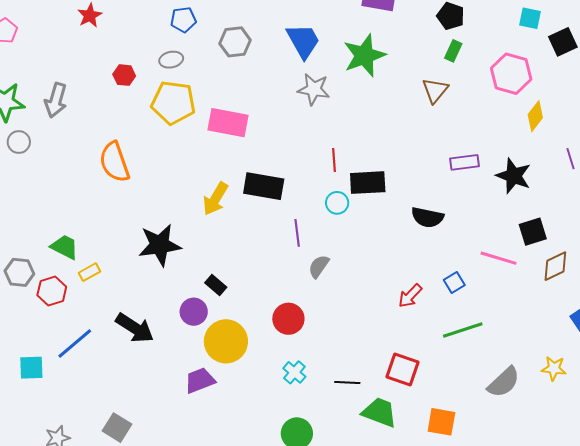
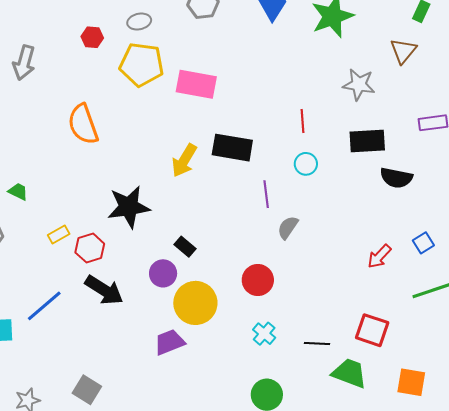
gray star: (314, 89) -> (359, 84), moved
black rectangle: (368, 183) -> (367, 141), moved
green trapezoid: (65, 247) -> (18, 192), moved, size x0.7
red hexagon: (52, 291) -> (90, 248), moved

